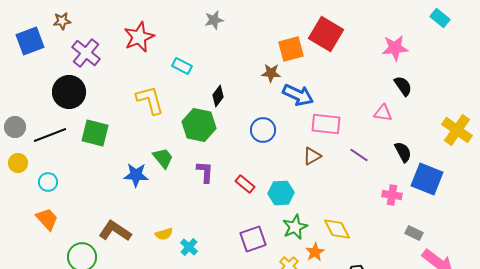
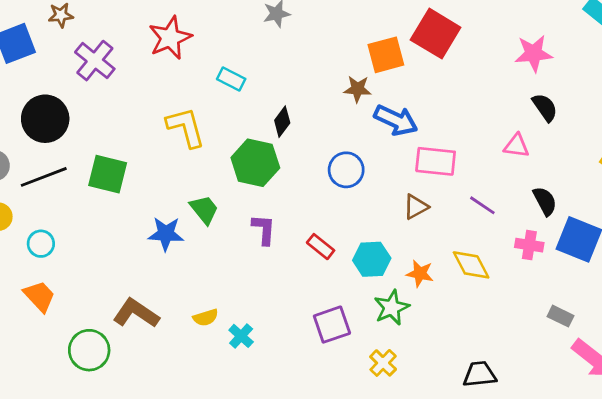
black circle: (69, 92) -> (45, 119), moved
pink cross: (392, 195) -> (529, 245), moved
yellow diamond: (337, 229) -> (471, 265), moved
orange star: (315, 252) -> (420, 273), moved, turned -30

